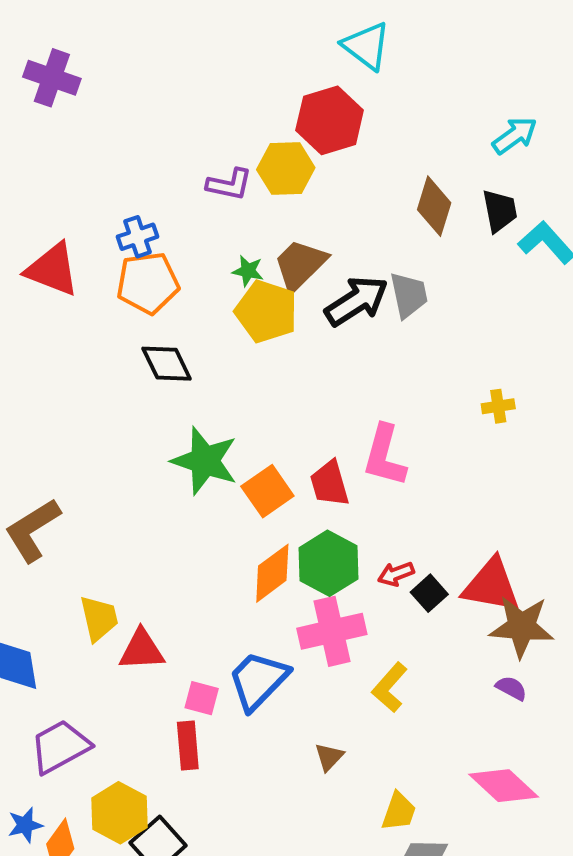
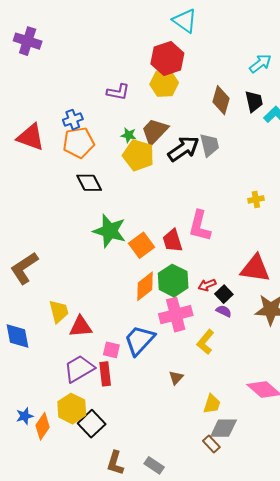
yellow hexagon: (286, 169) -> (164, 83), moved
red triangle: (491, 586) -> (255, 268), moved
purple semicircle: (511, 688) -> (224, 311), moved
purple trapezoid: (60, 747) -> (79, 369), moved

